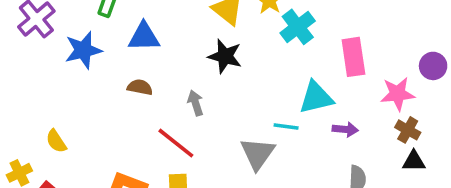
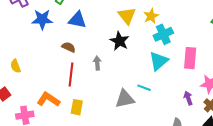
cyan triangle: (316, 98) -> (159, 61), moved, turned -40
purple arrow: (345, 129) -> (188, 98), moved, turned -128
red line: (176, 143) -> (71, 74), moved, turned 45
gray triangle: (258, 154) -> (125, 99), turned 30

